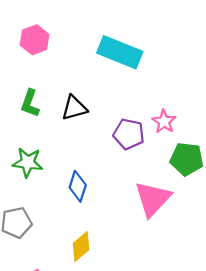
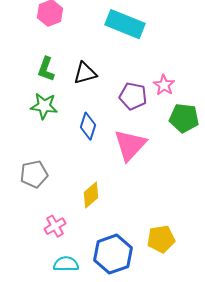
green star: (28, 162) -> (44, 106), moved
blue diamond: (78, 186) -> (88, 126), moved
pink triangle: (153, 199) -> (130, 145), moved

